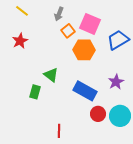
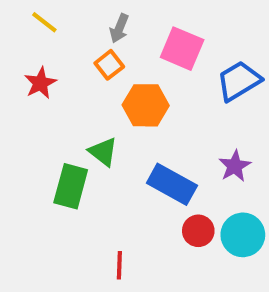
orange square: (68, 31) -> (109, 65), moved
orange hexagon: (84, 50) -> (146, 105), moved
green rectangle: (35, 92) -> (71, 186), size x1.5

